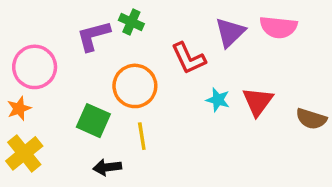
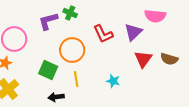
purple triangle: (230, 32) -> (133, 32), moved
cyan star: (218, 100) -> (113, 81), moved
brown semicircle: (311, 119) -> (169, 59), moved

